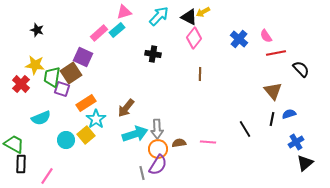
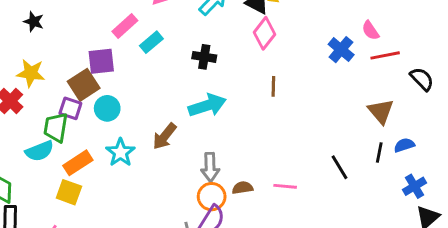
cyan rectangle: (117, 30) -> (151, 42), moved
blue cross: (239, 39) -> (341, 50), moved
purple square: (83, 57) -> (101, 61), turned -30
green trapezoid: (52, 77) -> (56, 127), moved
orange rectangle: (86, 103) -> (78, 163), moved
cyan arrow: (135, 134) -> (207, 105), moved
yellow square: (86, 135) -> (69, 192), moved, turned -30
cyan circle: (66, 140) -> (107, 108), moved

